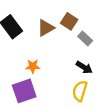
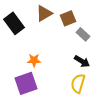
brown square: (69, 21) -> (68, 18), turned 35
brown triangle: (46, 28) -> (44, 13), moved

